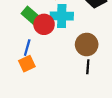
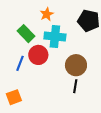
red circle: (44, 24) -> (38, 55), moved
orange square: (27, 64) -> (14, 97), moved

